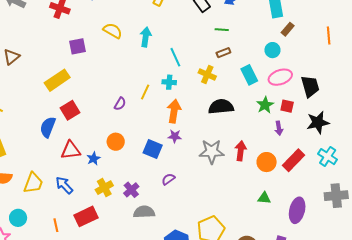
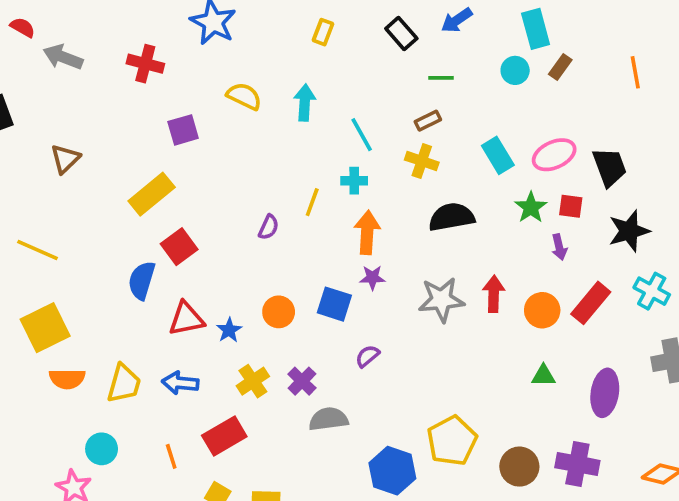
cyan circle: (272, 50) -> (515, 70), moved
brown rectangle: (223, 53) -> (428, 121), moved
orange circle: (116, 142) -> (279, 312), moved
blue arrow: (64, 185) -> (180, 383), turned -36

